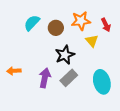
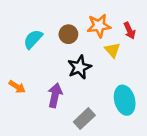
cyan semicircle: (32, 23) -> (33, 39), moved
orange arrow: (14, 71) -> (17, 87), turned -144
gray rectangle: (69, 78) -> (84, 119), moved

